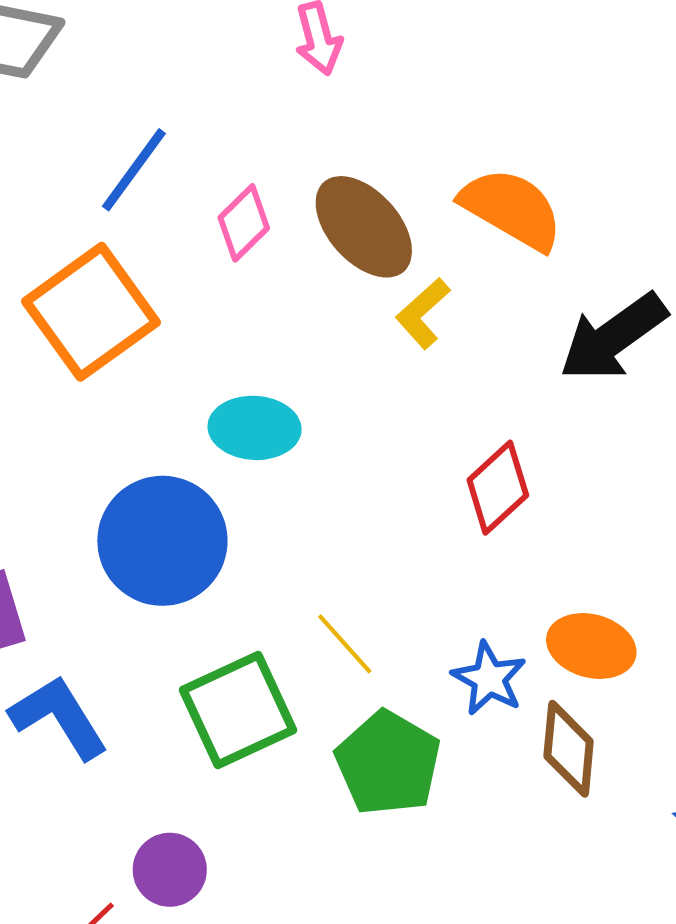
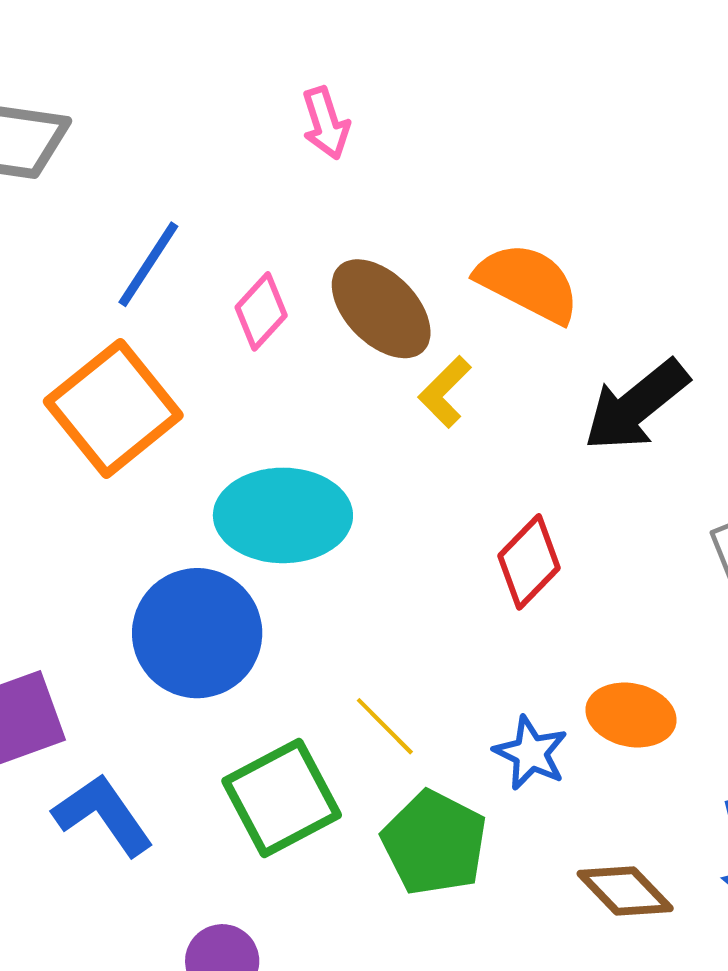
cyan ellipse: (255, 428) -> (283, 515), size x1.5
brown diamond: (569, 749) -> (625, 891), moved, turned -46

